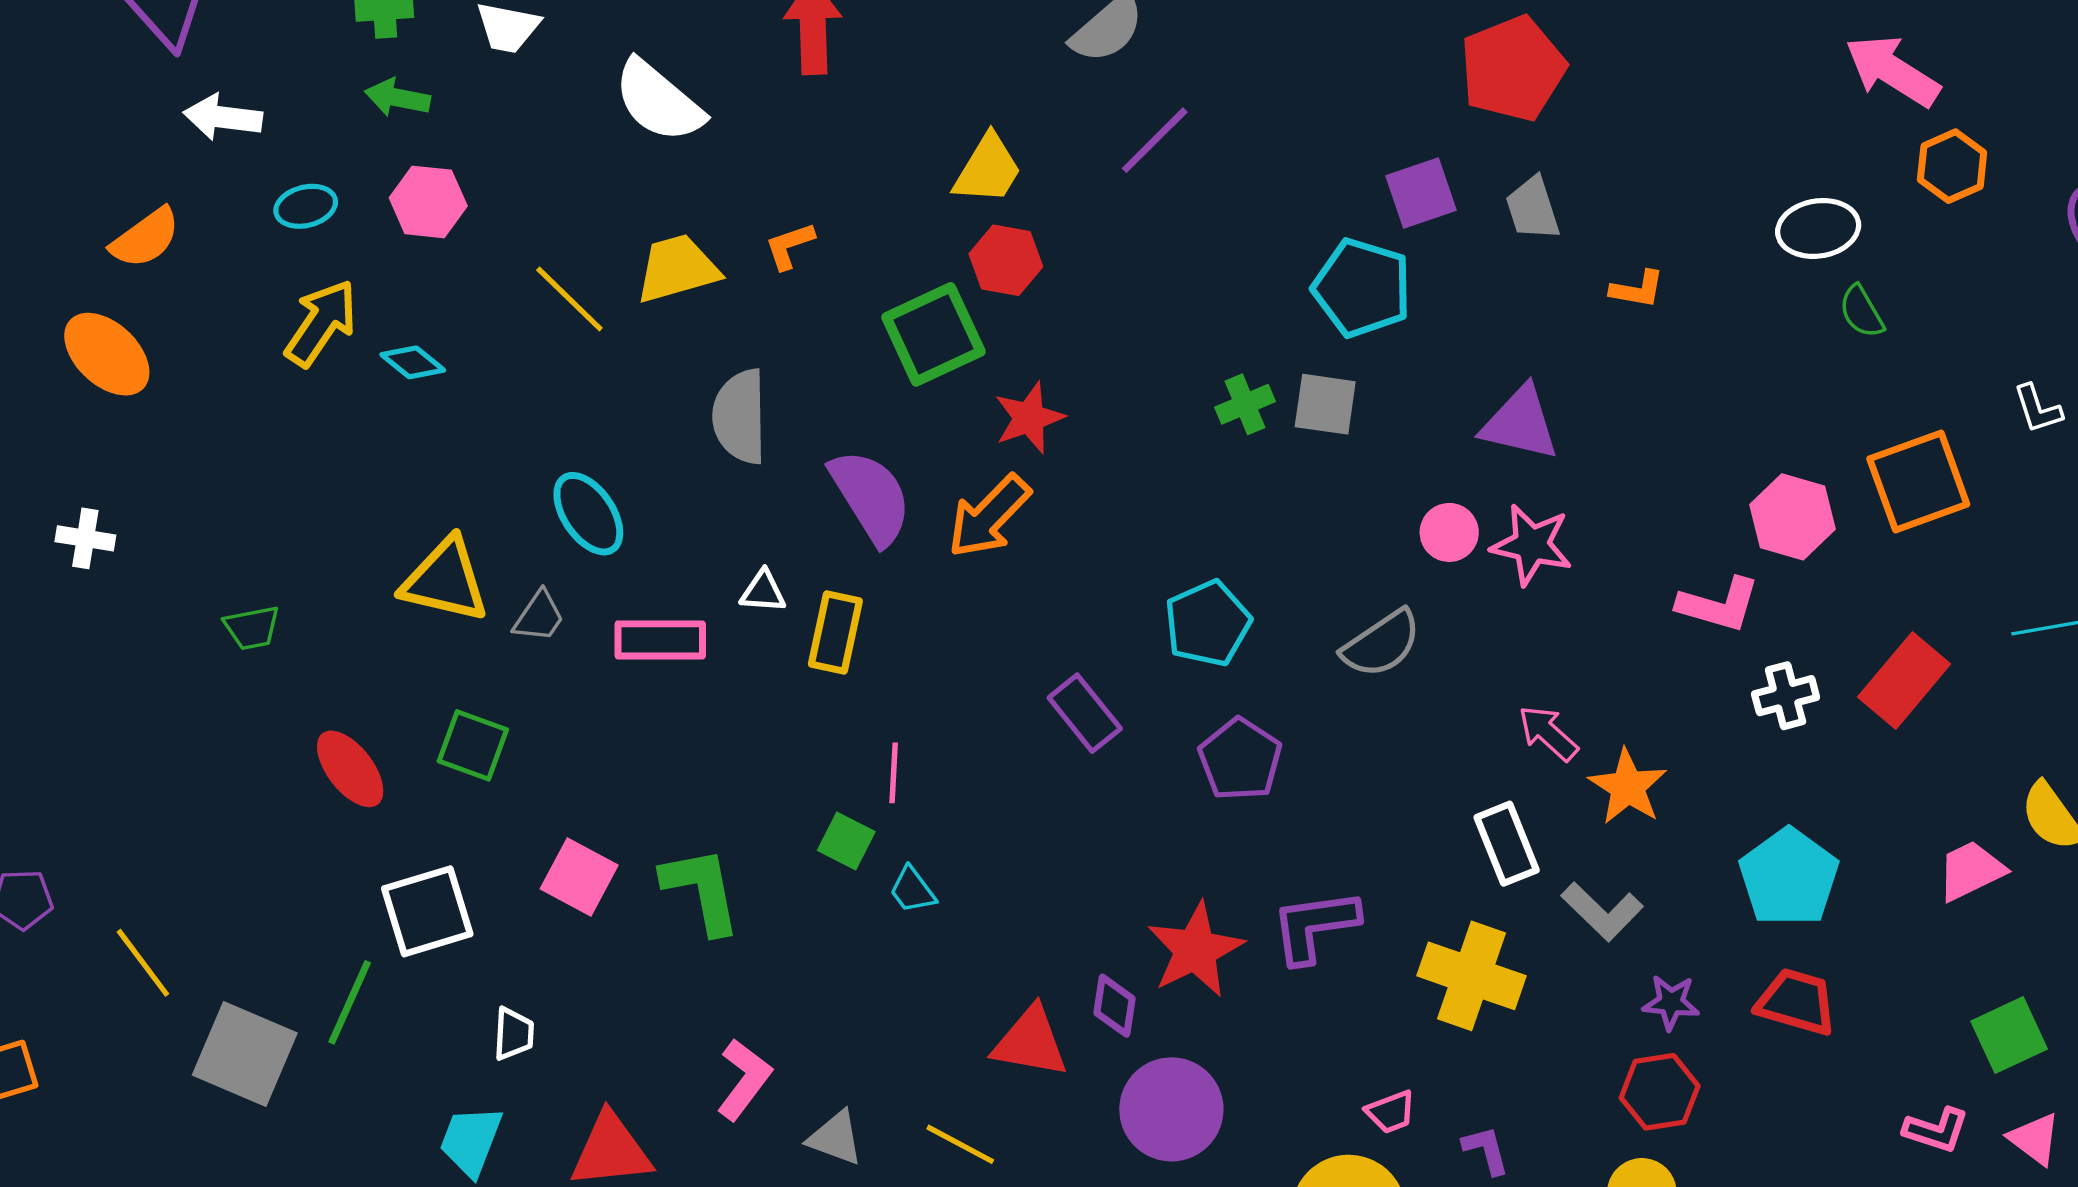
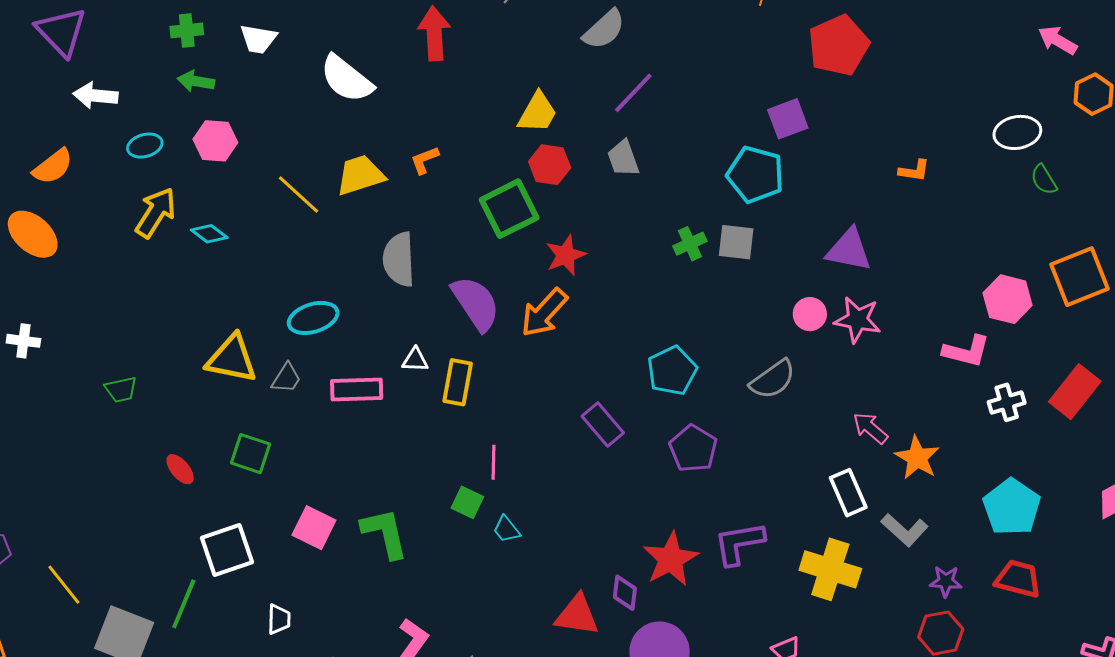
pink arrow: (1892, 71) -> (1058, 40), size x0.7
gray trapezoid: (1533, 208) -> (623, 158), moved
cyan ellipse: (588, 514) -> (313, 318), turned -72
red ellipse: (350, 769) -> (180, 469), size x0.7

